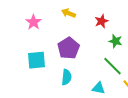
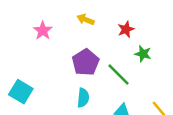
cyan square: (37, 60) -> (21, 92), moved, turned 36
green line: (113, 66) -> (119, 75), moved

